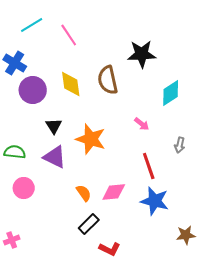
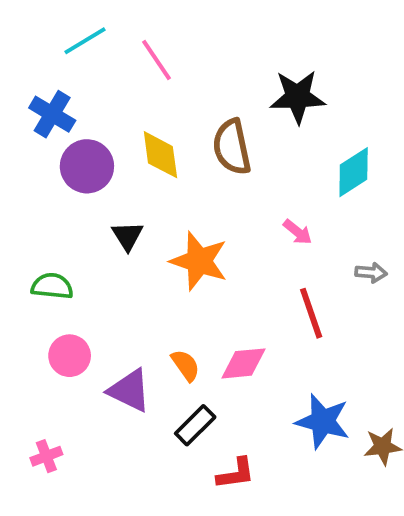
gray arrow: (180, 145) -> (371, 273), turned -98
purple triangle: (55, 157) -> (129, 390), moved
blue star: (155, 201) -> (323, 421), moved
red L-shape: (110, 249) -> (236, 474), turned -35

